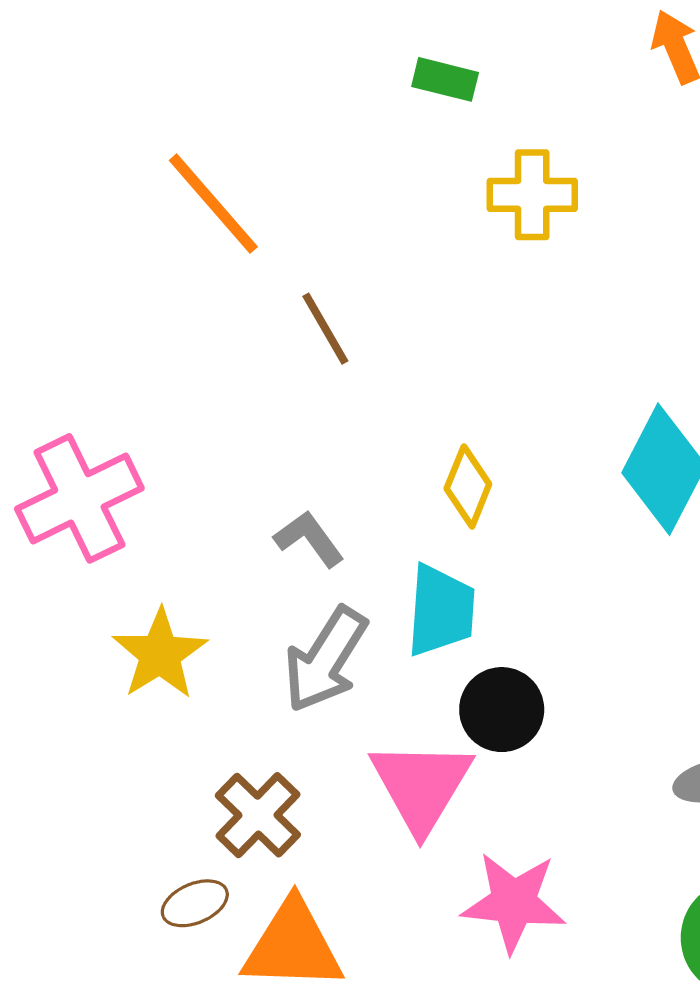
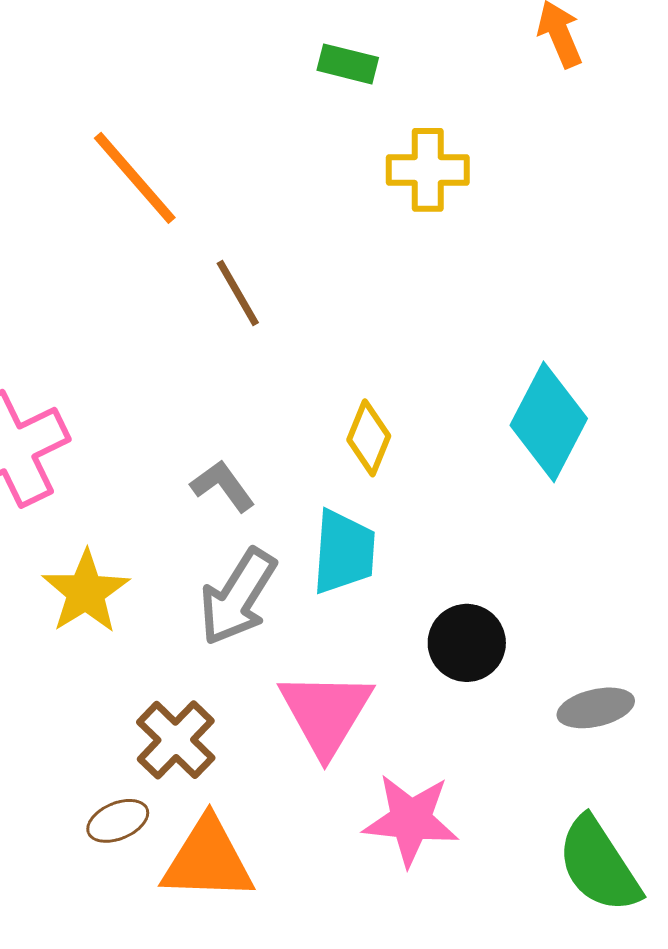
black circle: (502, 710) -> (467, 643), moved

